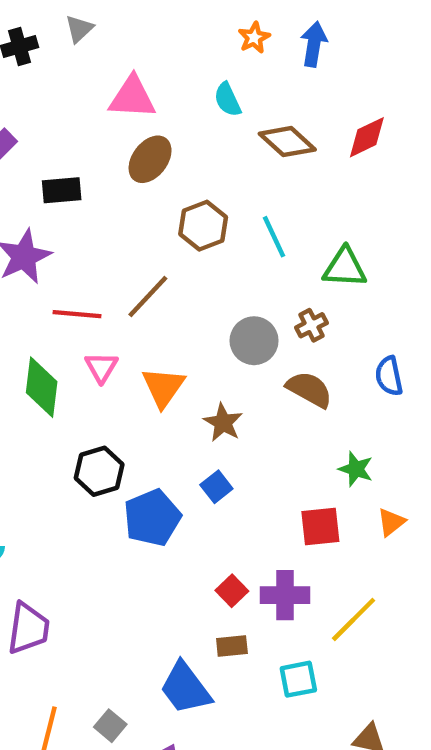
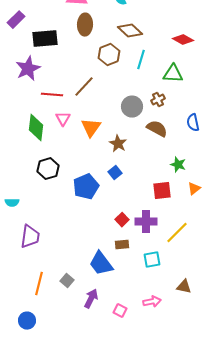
red diamond: (367, 137) -> (183, 40), moved, turned 55
brown diamond: (287, 142) -> (130, 31), moved
brown ellipse: (150, 159) -> (85, 25), turned -35
black rectangle: (62, 190) -> (45, 39), size x1.4
cyan line: (274, 237) -> (141, 60), turned 42
black hexagon: (99, 471) -> (48, 169), moved

